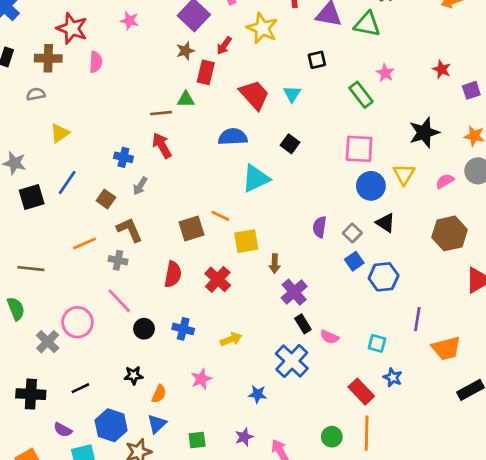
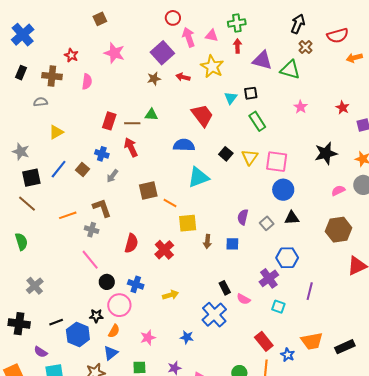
pink star: (129, 21) -> (114, 53), size x1.5
red star: (72, 28) -> (71, 55), size x0.6
red arrow: (224, 46) -> (183, 77), turned 64
red rectangle: (206, 72) -> (109, 121), moved
cyan triangle: (292, 94) -> (231, 98), moved
green rectangle: (361, 95) -> (257, 121), moved
yellow triangle: (404, 174) -> (250, 157), moved
brown square: (106, 199) -> (83, 170), moved
black triangle: (385, 223) -> (292, 218), turned -42
brown square: (191, 229) -> (148, 191), moved
blue square: (354, 261) -> (232, 244), moved, turned 32
brown line: (31, 269) -> (27, 204), moved, turned 30
purple cross: (294, 292) -> (269, 278), moved
green semicircle: (16, 309) -> (21, 242), moved
pink circle: (77, 322) -> (119, 305), moved
orange trapezoid: (446, 348) -> (312, 341), moved
blue star: (393, 377) -> (288, 355), moved
pink star: (201, 379) -> (148, 338), moved
blue hexagon: (111, 425) -> (78, 334), moved

